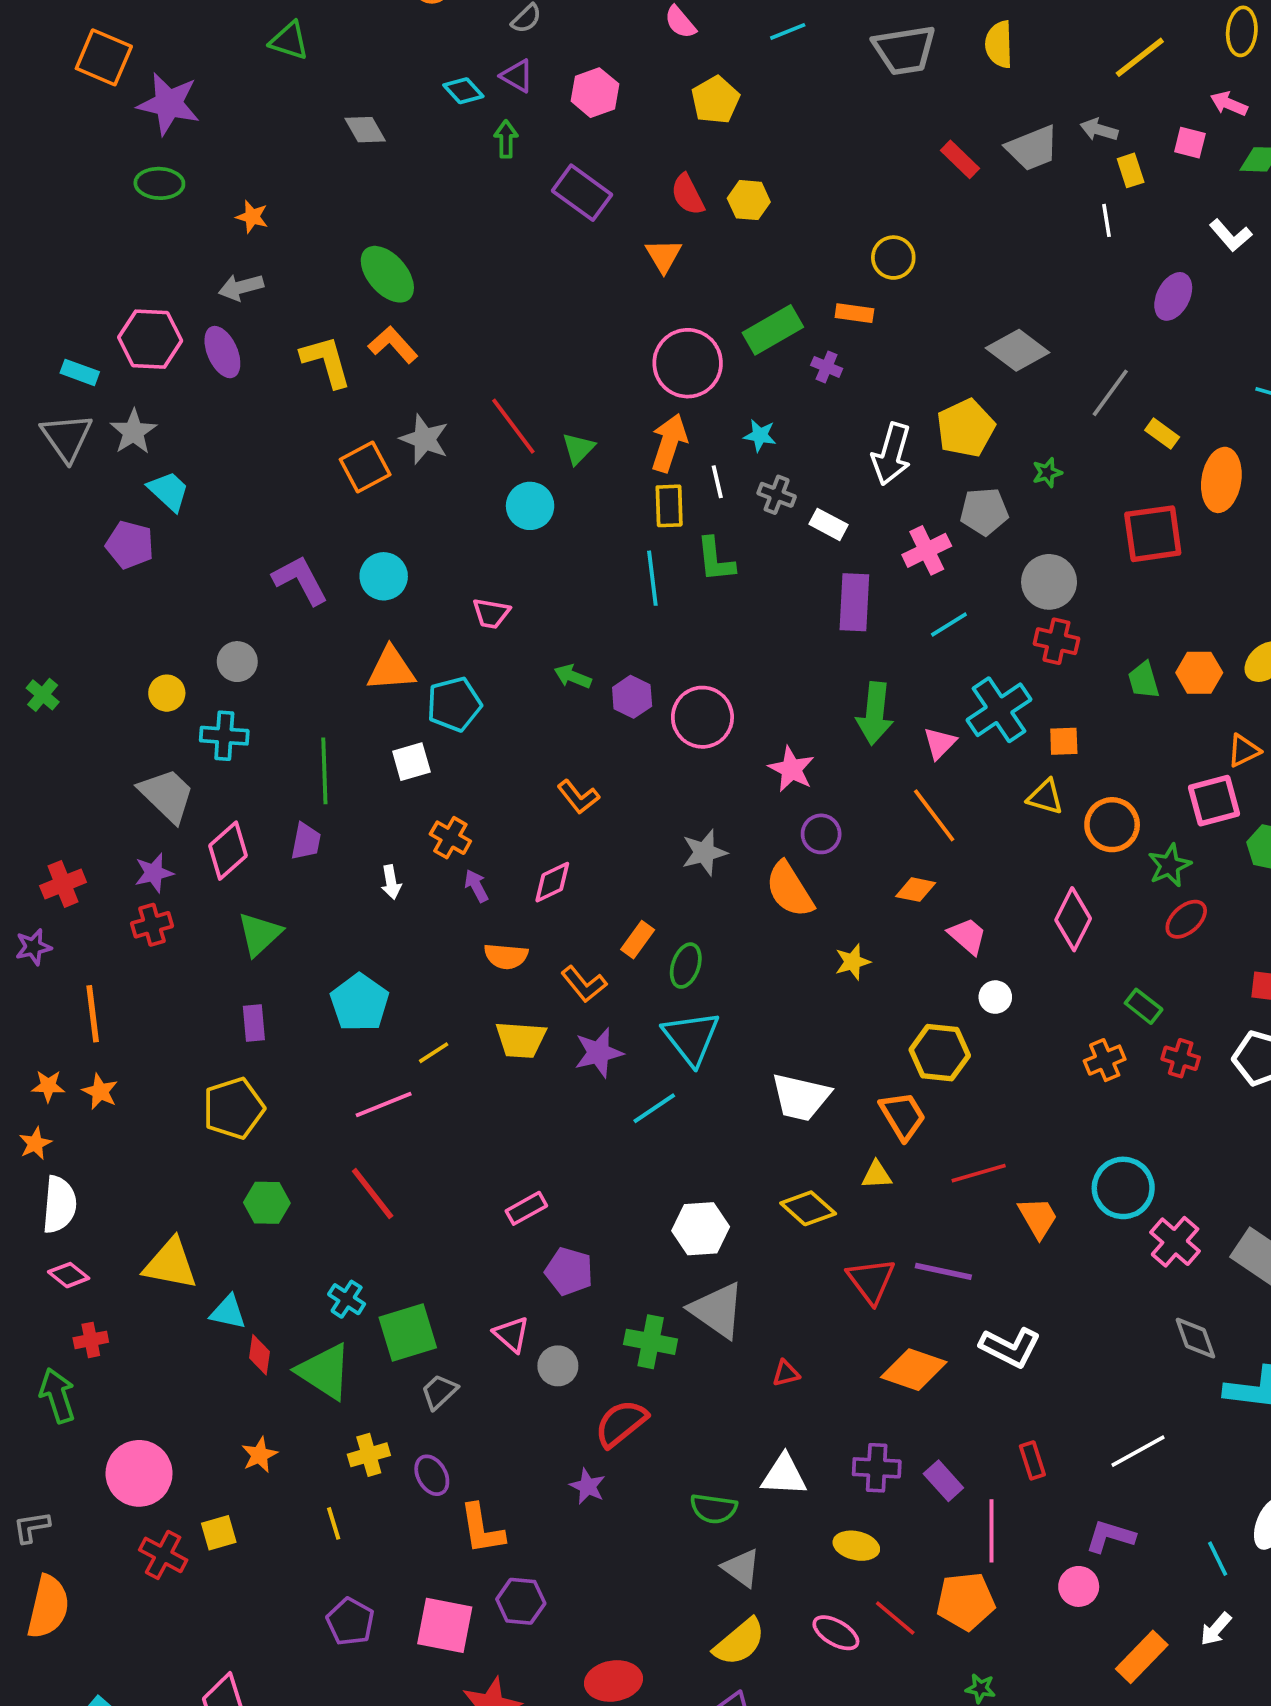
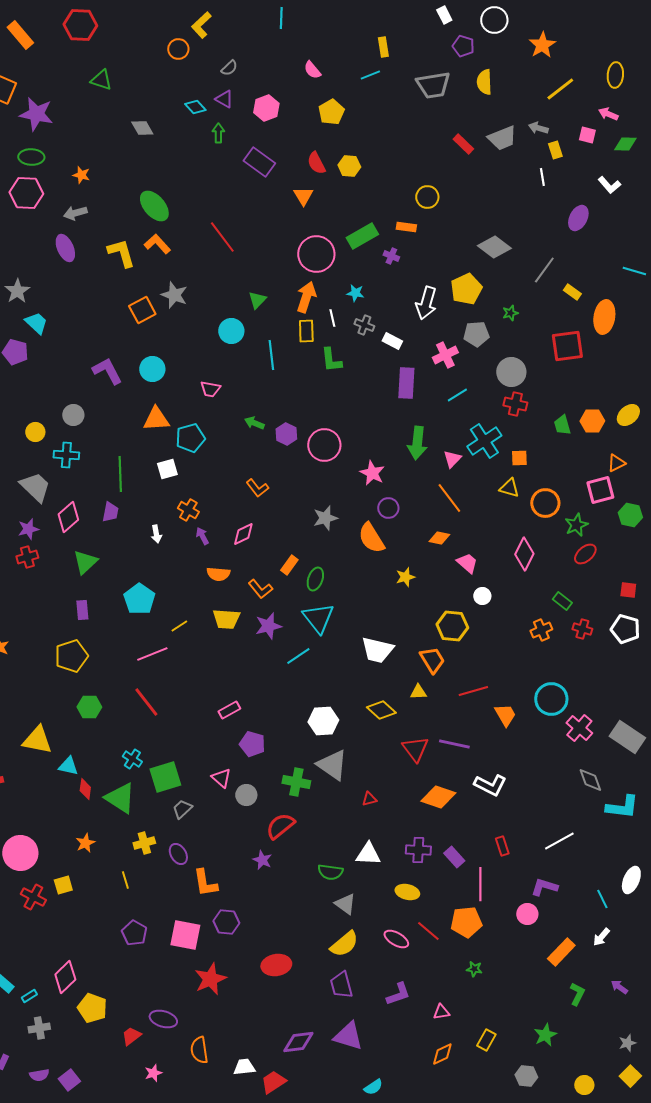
pink hexagon: (150, 339) -> (26, 193), moved
red line: (513, 426) -> (222, 237), moved
cyan line: (652, 578) -> (271, 355), moved

